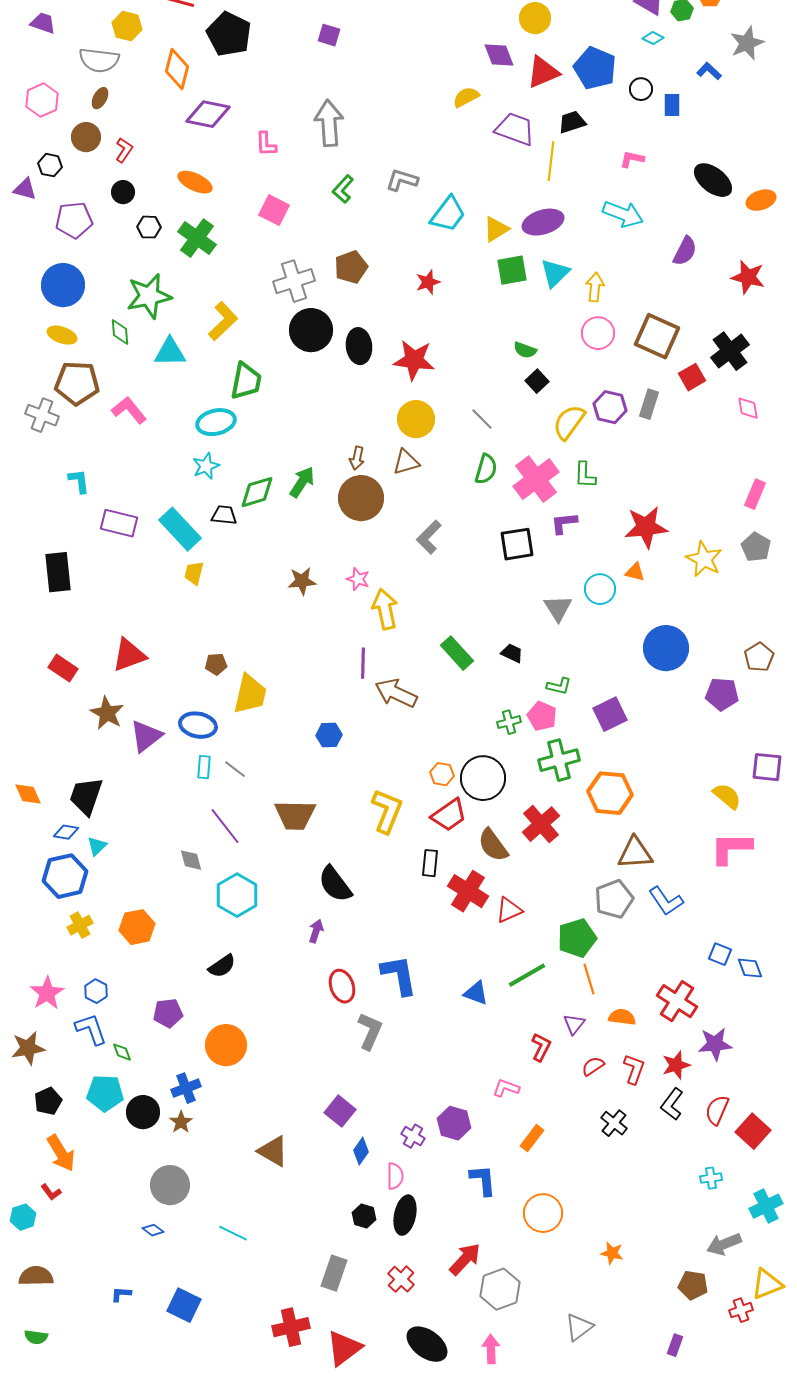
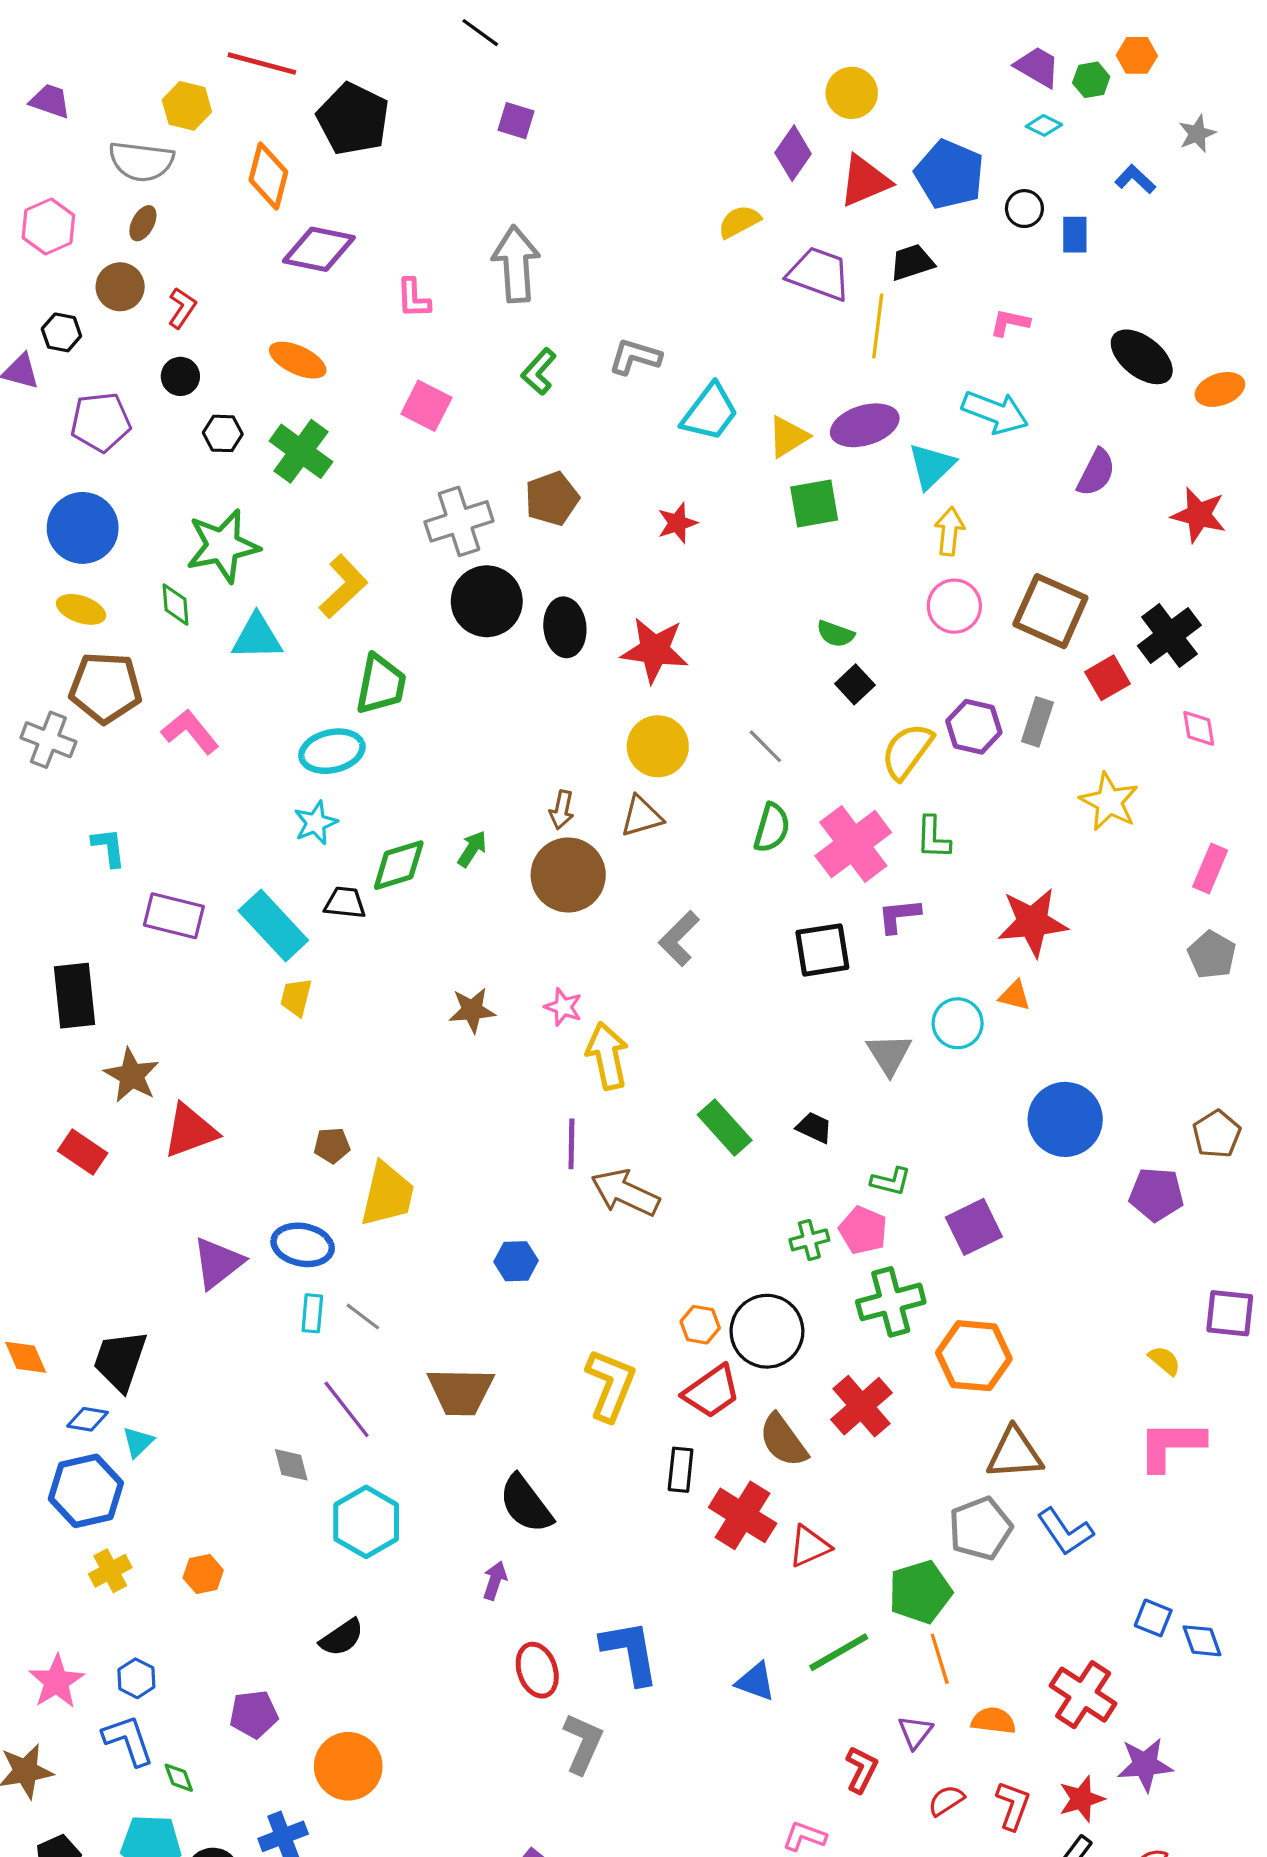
gray star: (747, 43) -> (1197, 134), size x0.7
purple diamond: (499, 55) -> (793, 153), turned 56
cyan triangle: (555, 273) -> (932, 466), moved
green arrow: (302, 482) -> (472, 849), size x0.7
yellow star: (704, 559) -> (1109, 802), moved
brown star: (107, 713) -> (131, 1075), moved
yellow semicircle: (727, 796) -> (1165, 1361), size x0.7
orange hexagon: (137, 927) -> (203, 1574), size x0.7

